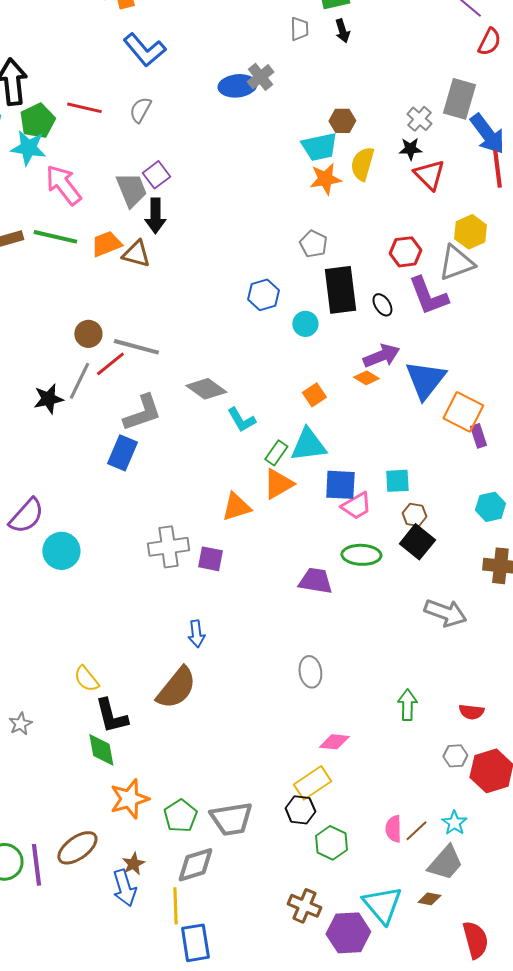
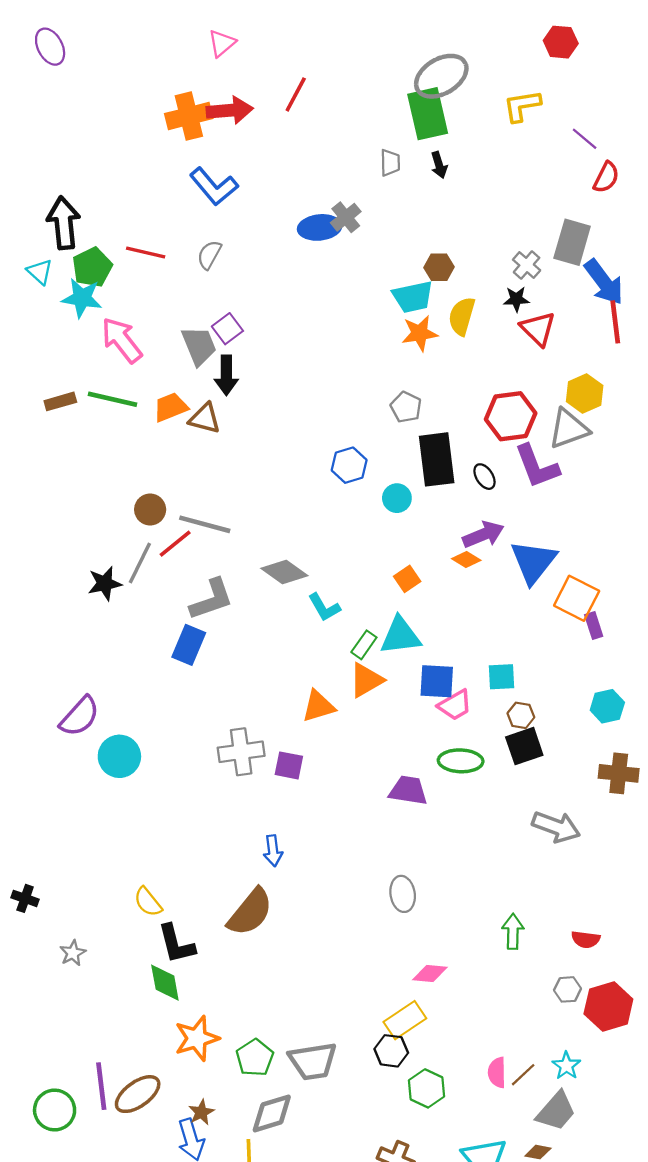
red hexagon: (405, 252) -> (511, 416), size x1.4
black square: (417, 542) -> (524, 746), turned 32
purple line: (36, 865) -> (101, 1086), moved

